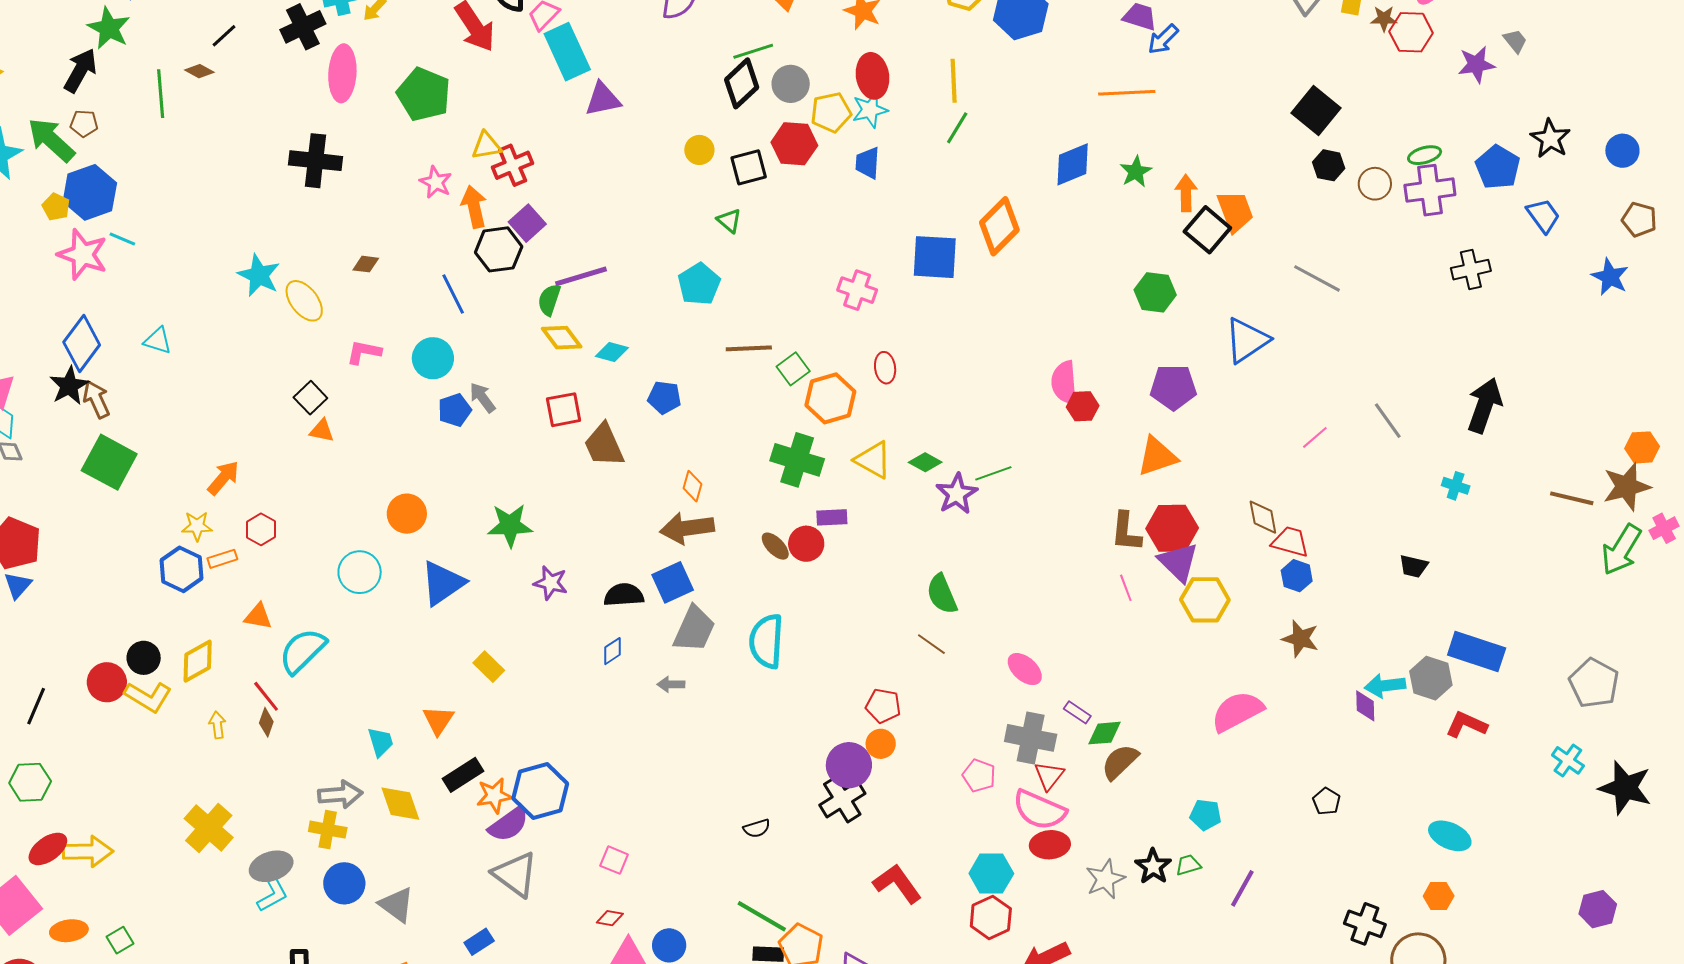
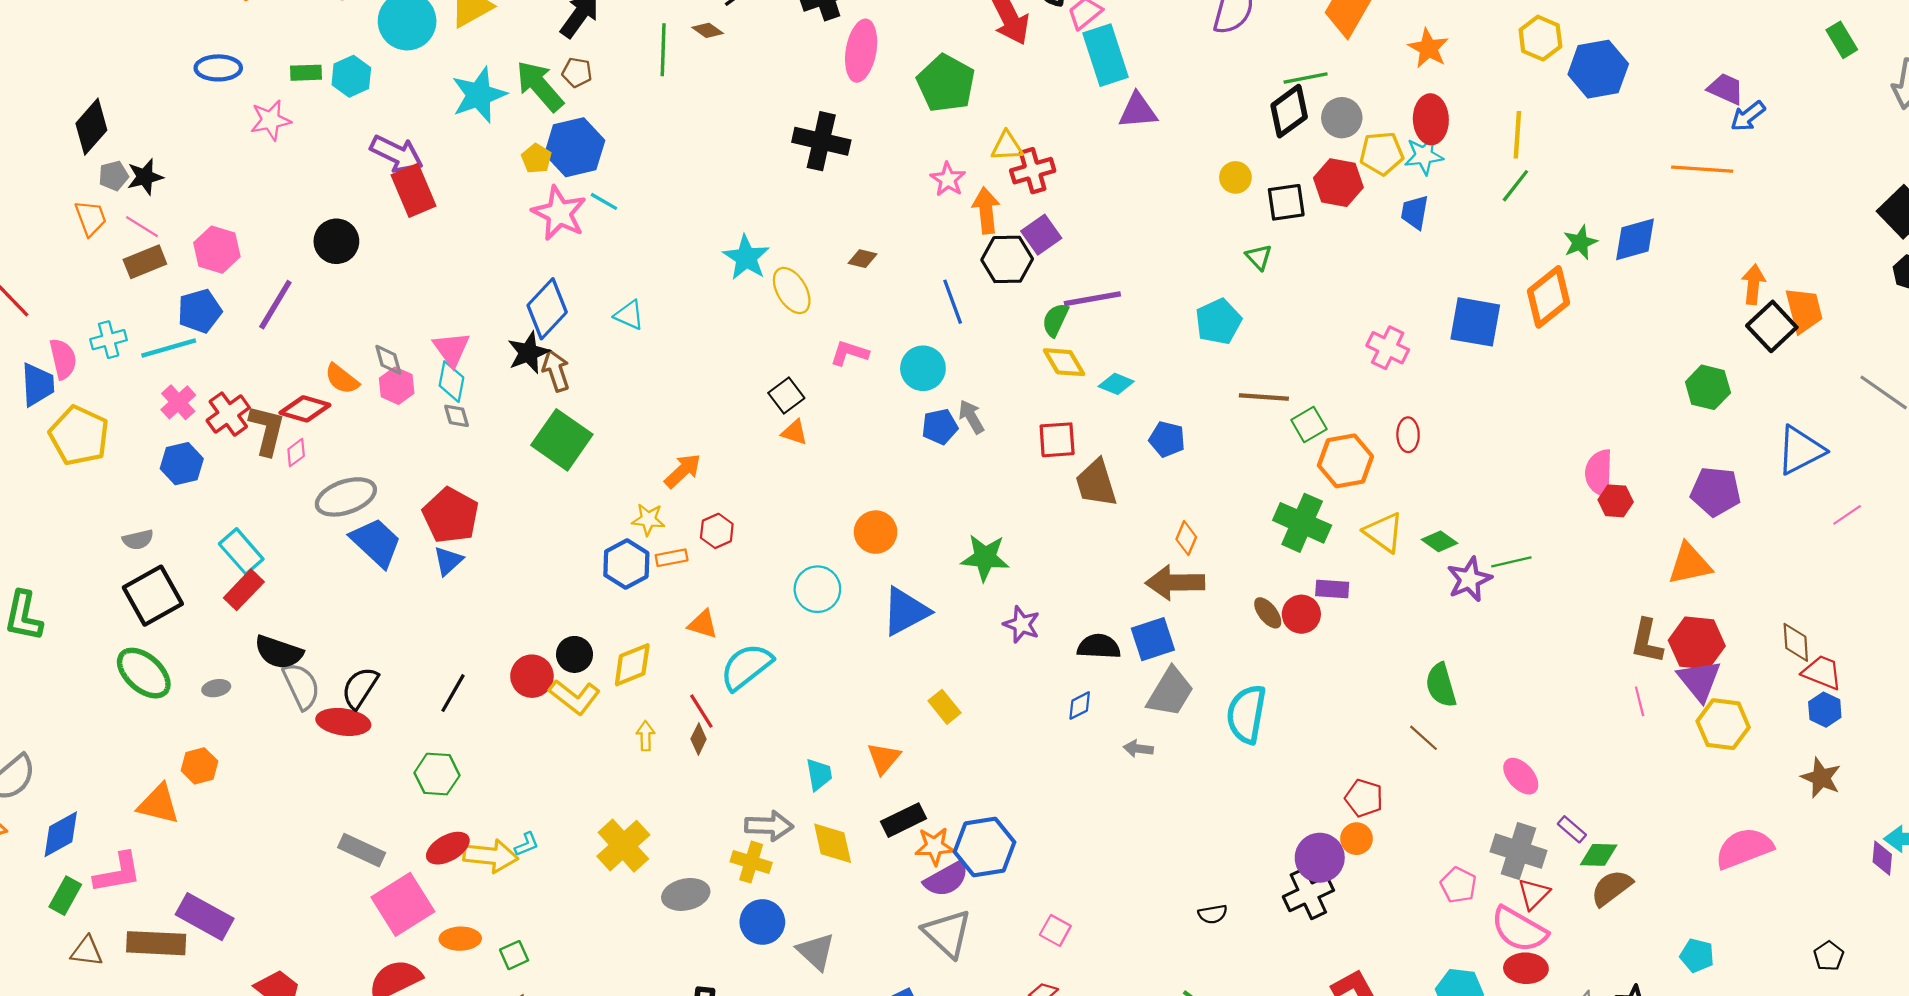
green star: (1136, 172) -> (1580, 242), moved
pink line: (1315, 437) -> (1847, 515), moved
cyan L-shape: (272, 895) -> (527, 844), moved, size x0.7

